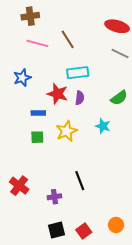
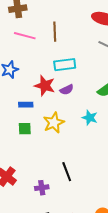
brown line: (68, 39) -> (55, 32), turned 30
purple semicircle: (80, 98) -> (67, 90), turned 56

